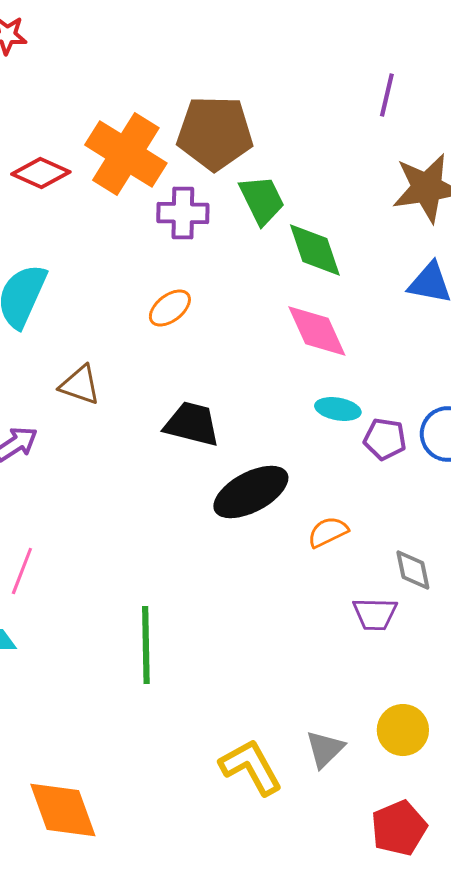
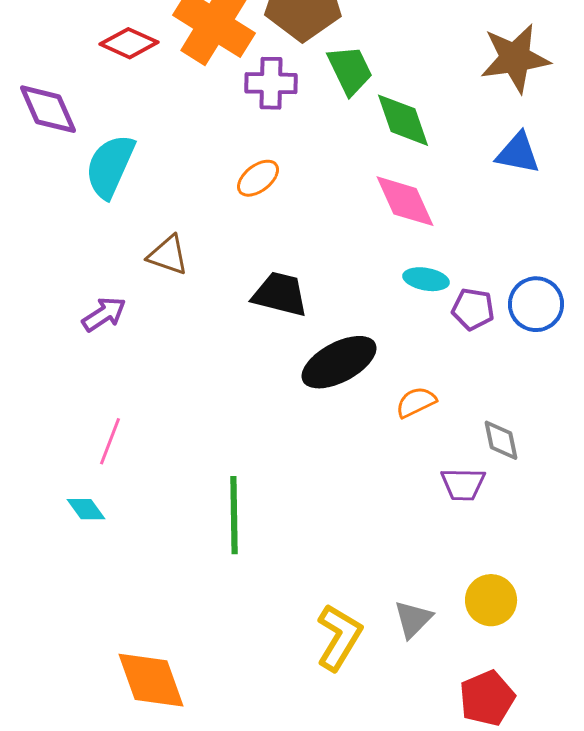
yellow L-shape: (251, 767) -> (339, 637), turned 60

